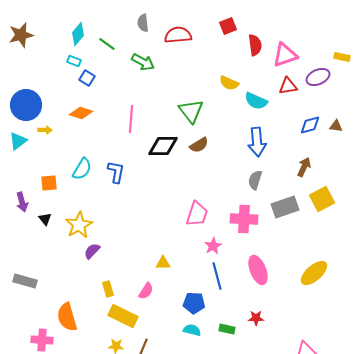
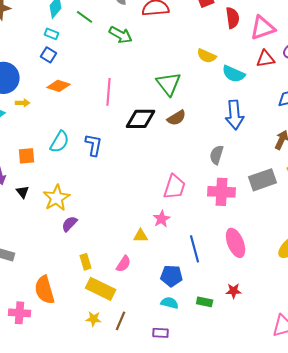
blue square: (87, 78) -> (49, 55), moved
gray semicircle: (255, 180) -> (217, 155), moved
pink star: (213, 246) -> (162, 219), moved

